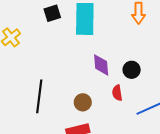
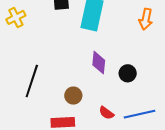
red semicircle: (117, 93) -> (106, 113), moved, turned -56

